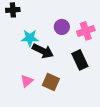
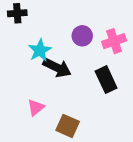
cyan star: (30, 38) -> (40, 50), turned -30
brown square: (51, 82) -> (68, 126), moved

